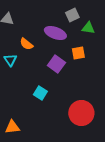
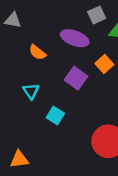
orange square: (78, 53) -> (104, 64), turned -32
cyan triangle: (10, 60) -> (31, 91), moved

